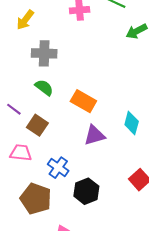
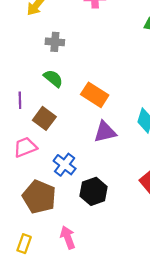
gray cross: (44, 53) -> (55, 42), size x0.7
purple line: (14, 109) -> (20, 100), turned 49
pink trapezoid: (21, 153) -> (25, 147), turned -30

